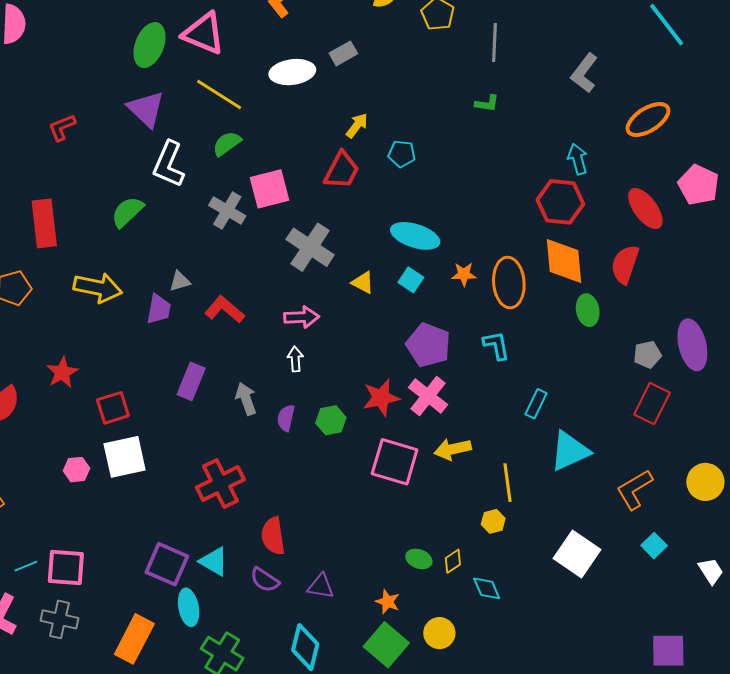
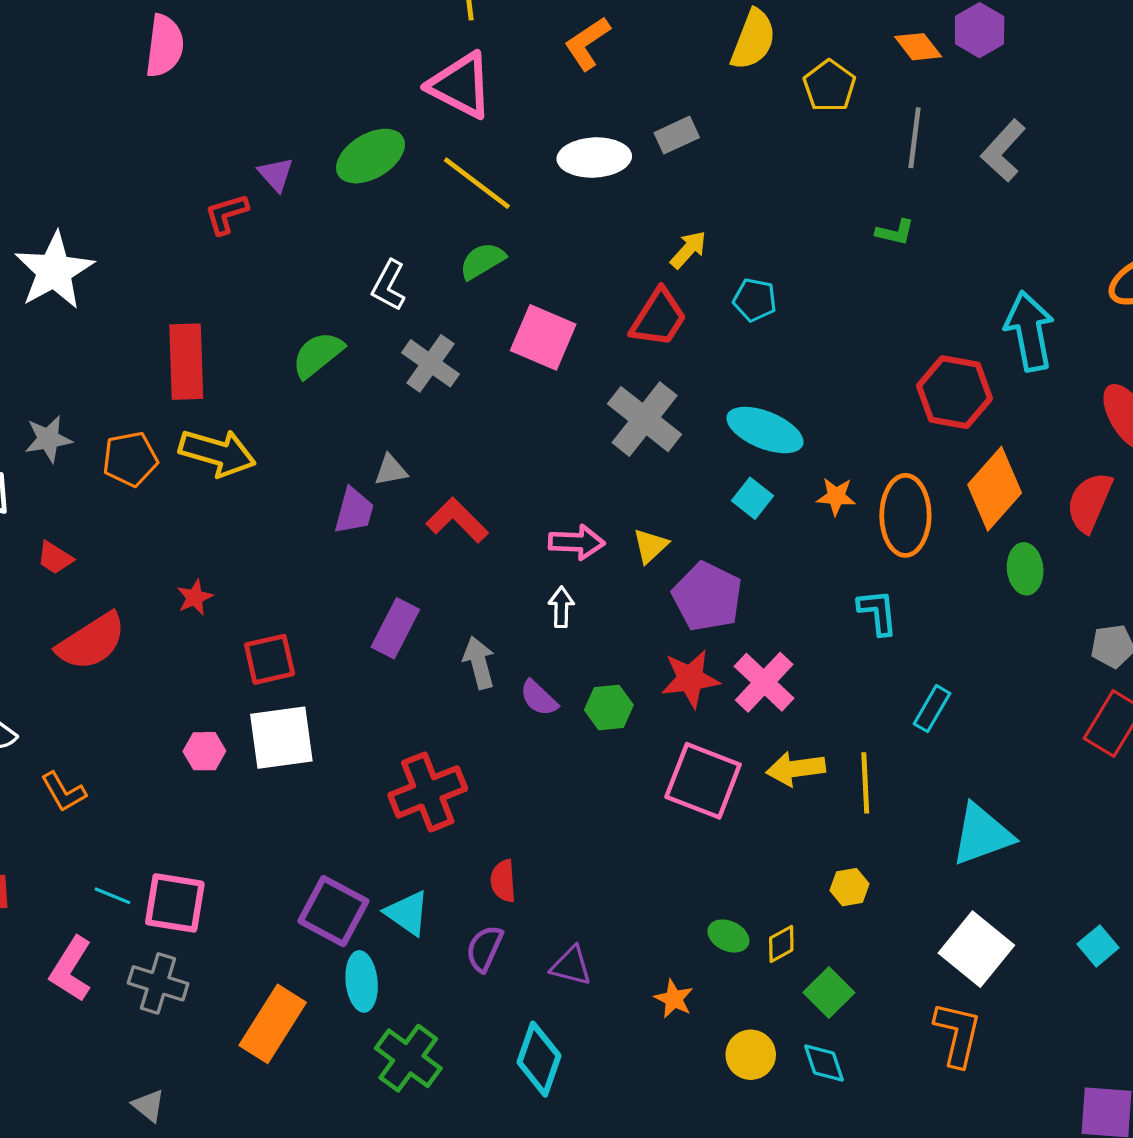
green ellipse: (149, 45) -> (371, 156), moved, turned 33
gray L-shape: (584, 73) -> (1003, 151), moved
purple triangle: (146, 109) -> (276, 174), moved, size x0.6
cyan arrow: (578, 159) -> (1029, 331), size x1.6
white L-shape: (169, 164) -> (389, 285), size x0.7
pink square: (269, 189) -> (543, 337), turned 33
red hexagon: (560, 202) -> (954, 392), moved
gray cross: (227, 211) -> (430, 363), moved
gray cross: (310, 247) -> (645, 419), moved
orange diamond: (564, 261) -> (995, 489), turned 42
yellow triangle: (363, 283) -> (650, 546), moved, turned 45
yellow arrow: (98, 288) -> (217, 453), moved
purple pentagon: (428, 345) -> (707, 597), moved
red star: (62, 372) -> (195, 597), size x0.7
purple semicircle: (286, 418) -> (539, 698), turned -64
cyan triangle: (570, 451) -> (982, 835), moved
yellow line: (507, 483) -> (865, 783), moved
orange L-shape: (634, 489) -> (958, 1034), moved, turned 129
red semicircle: (273, 536) -> (503, 881), size x0.7
cyan line: (26, 566) -> (112, 896), turned 40
purple semicircle: (265, 580) -> (484, 948), turned 76
cyan diamond: (487, 588) -> (824, 1063), moved
green square: (386, 645) -> (829, 992), moved, size x0.7

